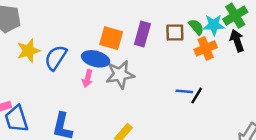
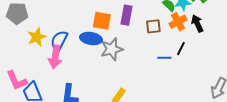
brown square: (175, 33) -> (153, 26), moved
black arrow: (237, 41) -> (197, 23), moved
pink arrow: (87, 79) -> (55, 57), moved, size x1.6
black line: (197, 96) -> (181, 49), moved

